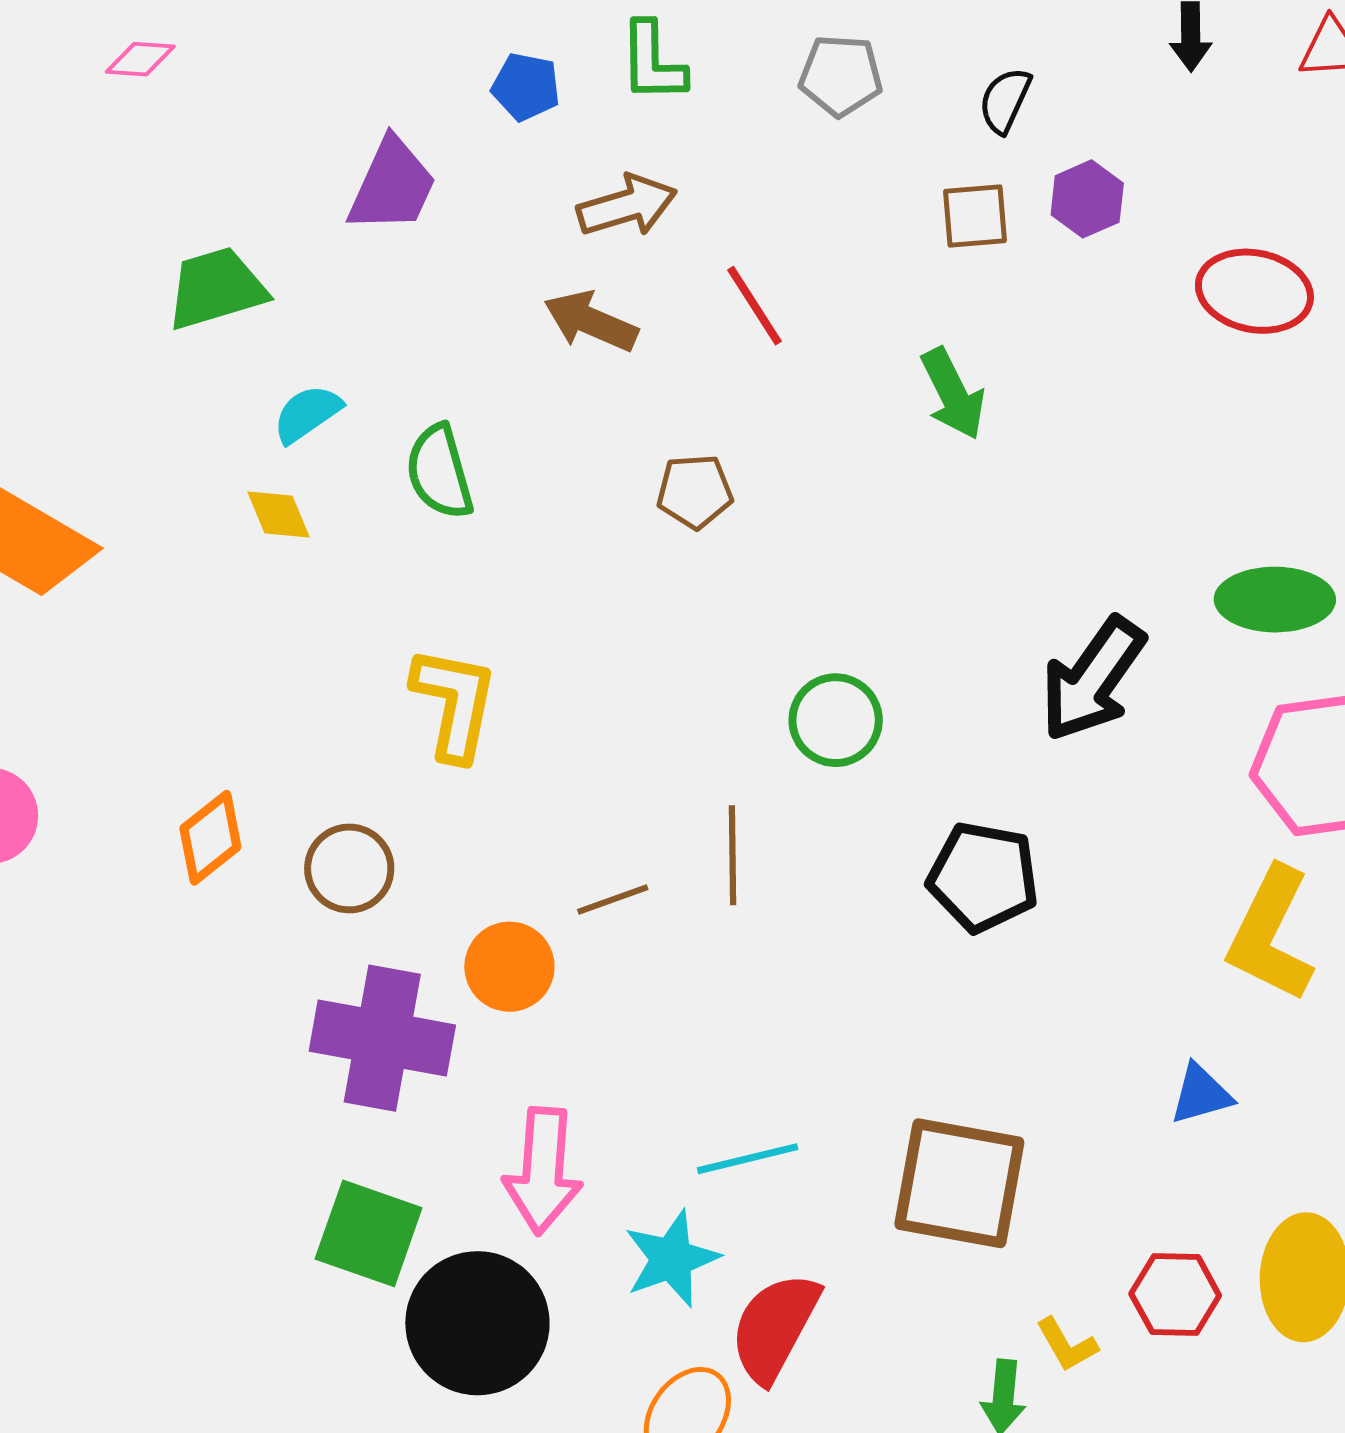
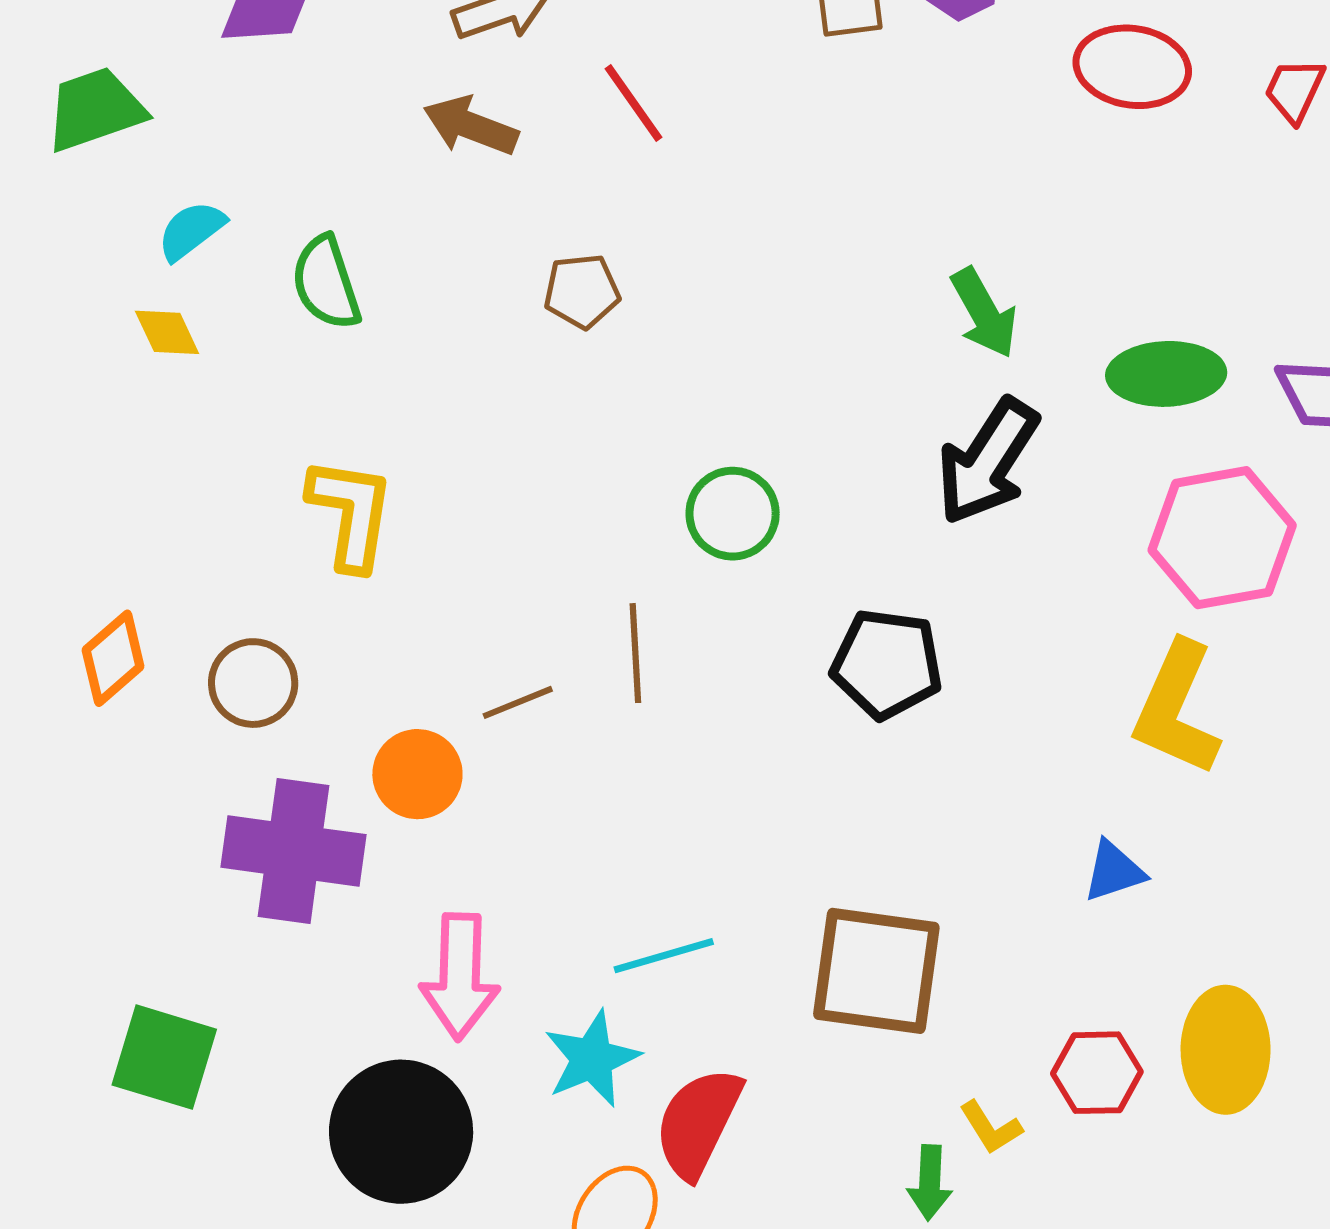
green arrow: (953, 394) -> (984, 313), moved
green square: (369, 1233) -> (164, 1057), moved

